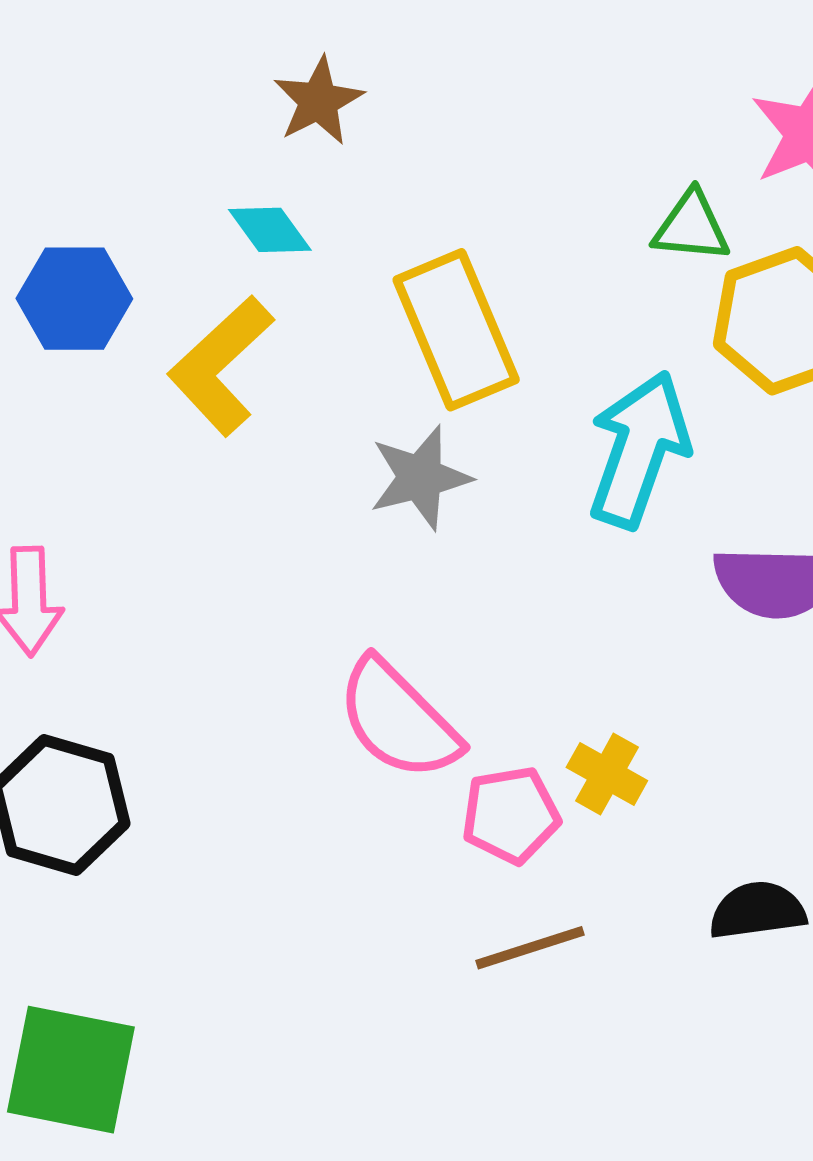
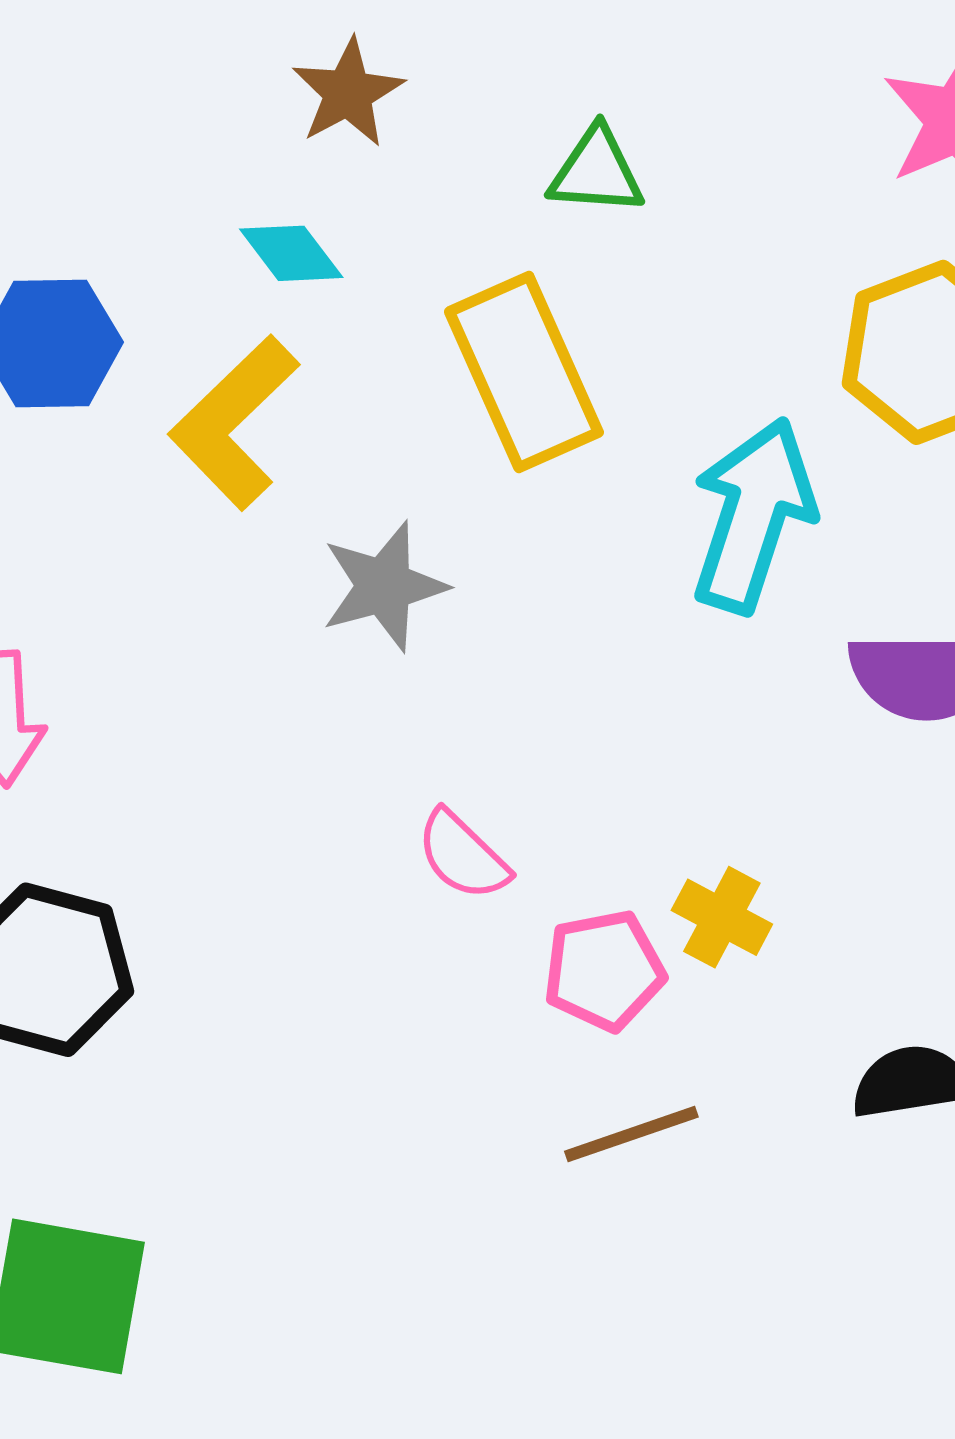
green triangle: (691, 227) -> (596, 171), moved
gray star: (420, 478) -> (384, 586), moved
pink semicircle: (398, 720) -> (463, 855), size x0.6

